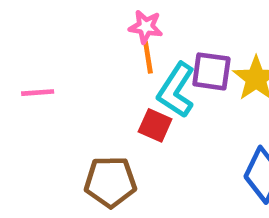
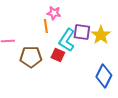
orange line: (148, 57) -> (46, 26), moved
brown pentagon: (110, 182) -> (31, 57), moved

